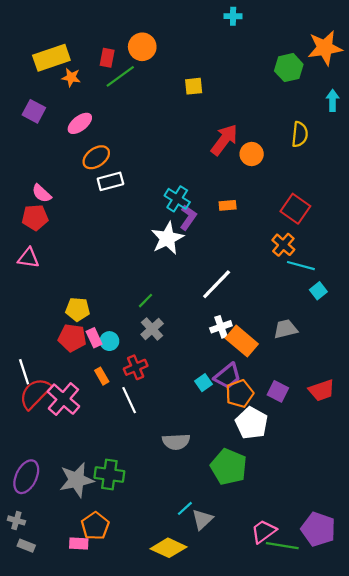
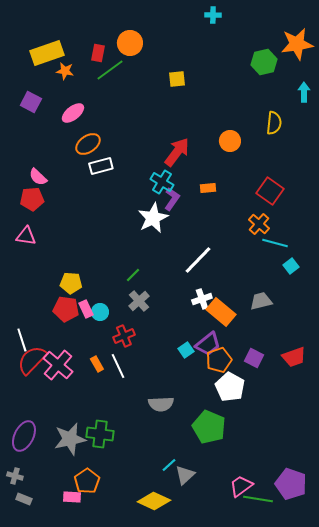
red arrow: (224, 140) -> (177, 152), moved
orange rectangle: (102, 376) -> (97, 364), moved

